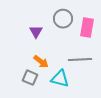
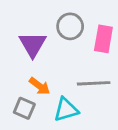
purple triangle: (36, 32) -> (33, 44), size x1.5
cyan triangle: (60, 79) -> (66, 110), turned -30

